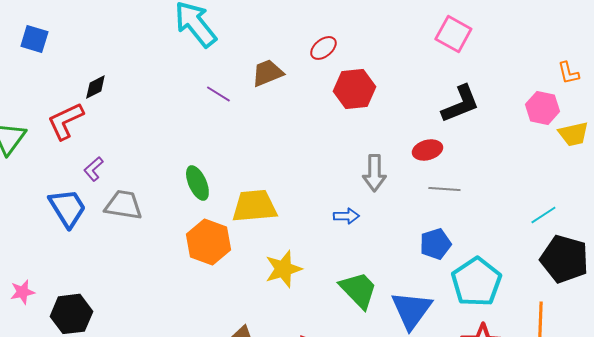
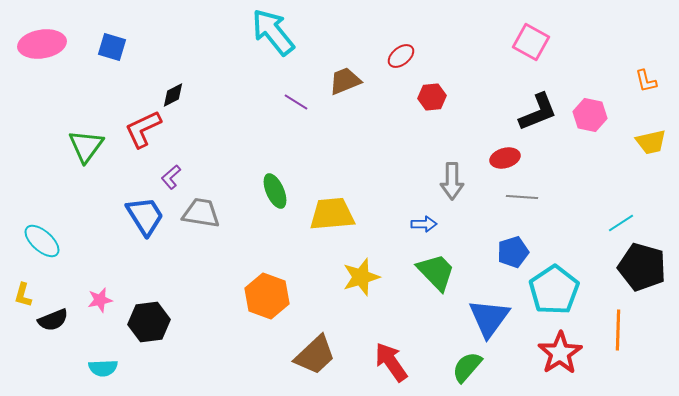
red hexagon: (354, 89) -> (432, 97), size x0.7
pink hexagon: (542, 108) -> (590, 115), moved
orange hexagon: (208, 242) -> (267, 296), moved
green trapezoid: (358, 290) -> (436, 272), moved

